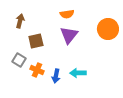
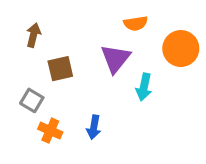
orange semicircle: (67, 14) -> (136, 23), moved
orange cross: (37, 70) -> (50, 131), moved
cyan arrow: (78, 73) -> (144, 87), moved, turned -77

